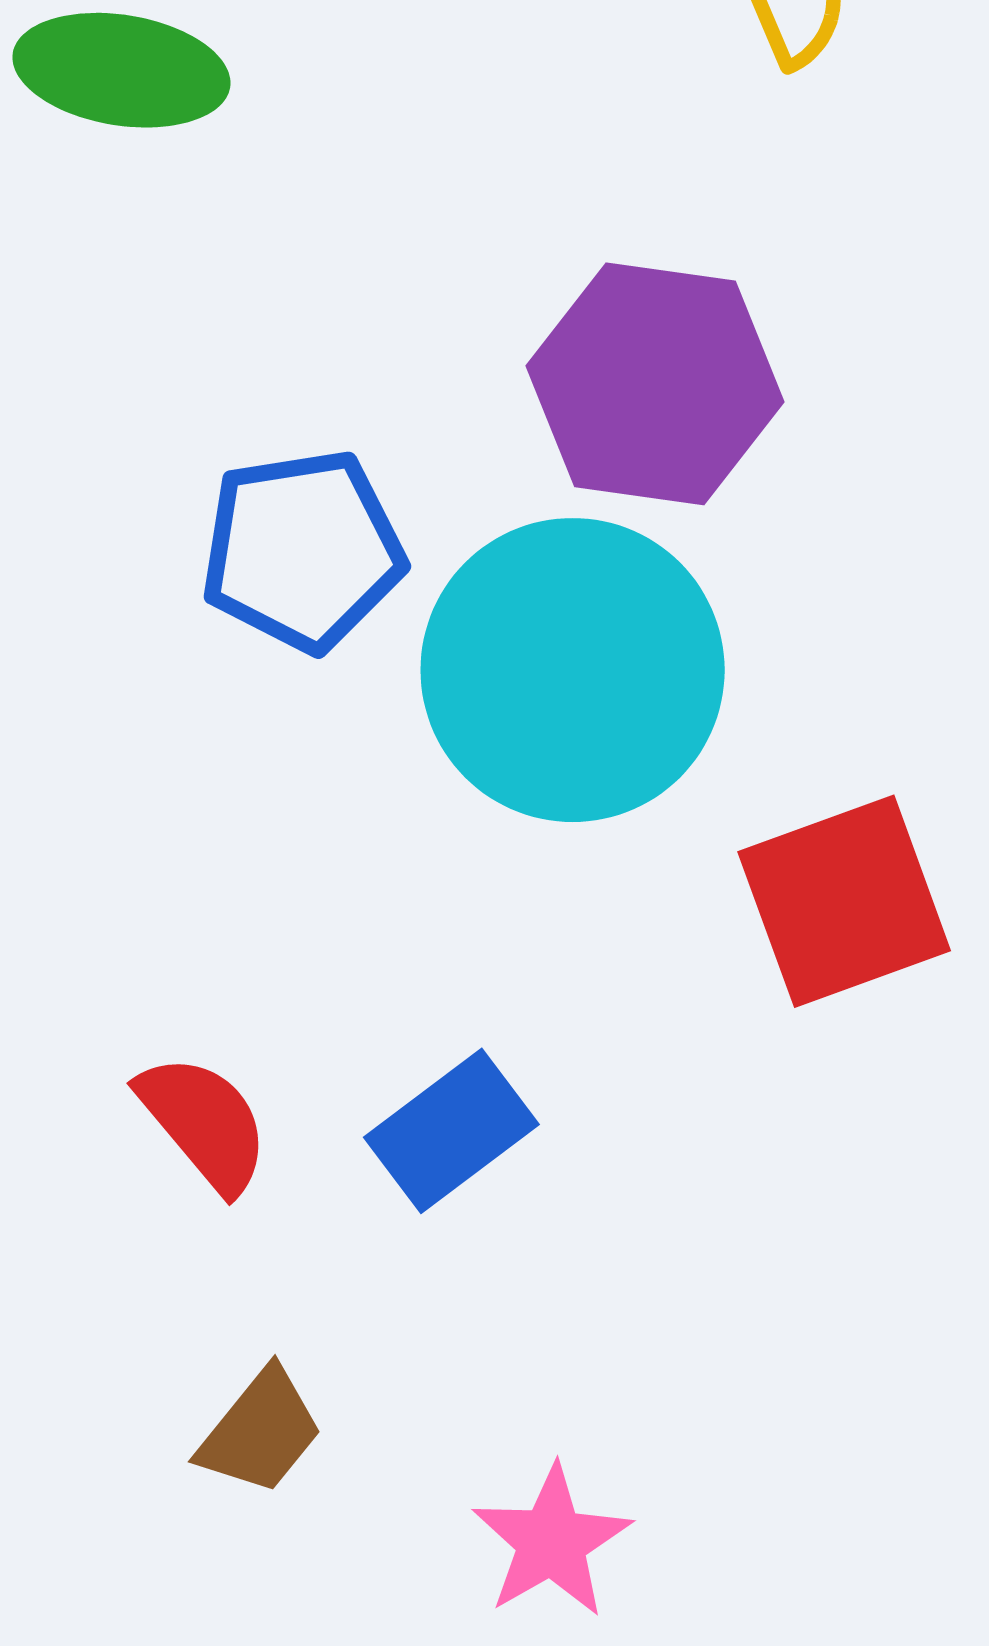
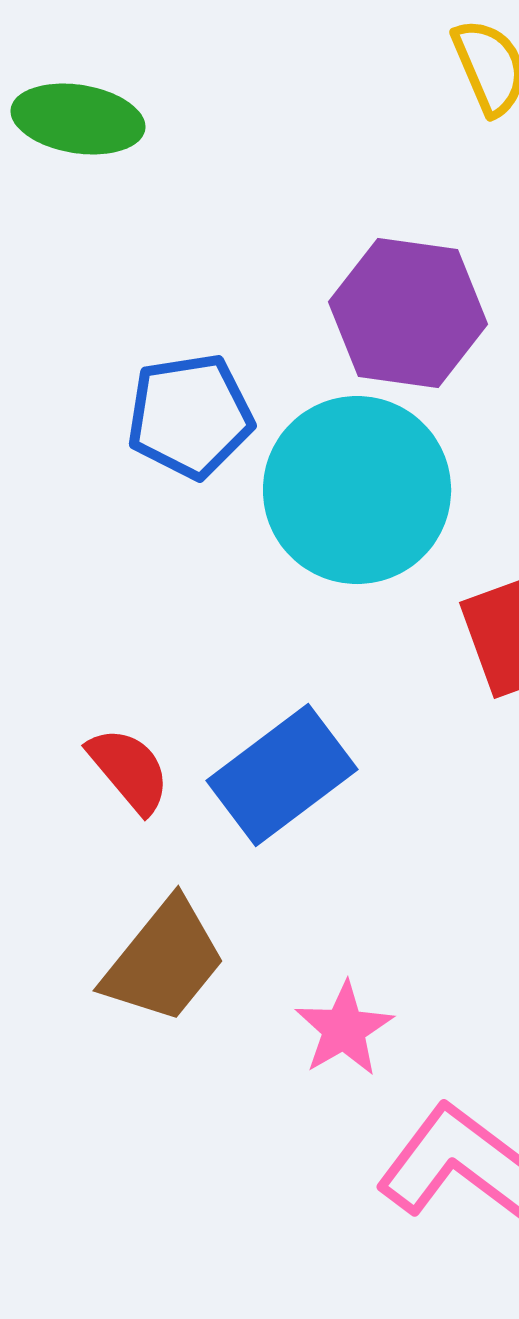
blue rectangle: (451, 1131) -> (282, 775), size x1.4
brown trapezoid: (261, 1432) -> (164, 961), size x1.6

